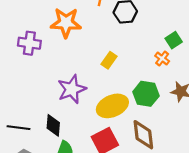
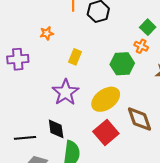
orange star: (66, 23) -> (47, 33), size x0.5
yellow rectangle: (109, 60) -> (75, 57), moved
green hexagon: (146, 94) -> (122, 64), moved

